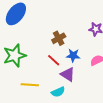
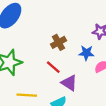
blue star: (73, 55) -> (86, 53), moved

